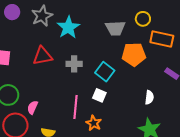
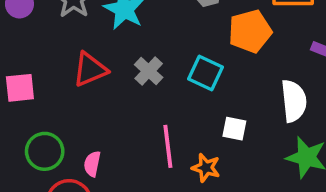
gray cross: (74, 64) -> (149, 71), turned -35
white square: (99, 95) -> (234, 129), moved
white semicircle: (149, 97) -> (294, 101), size x1.6

